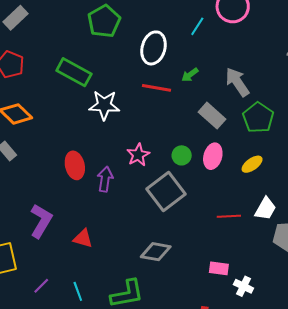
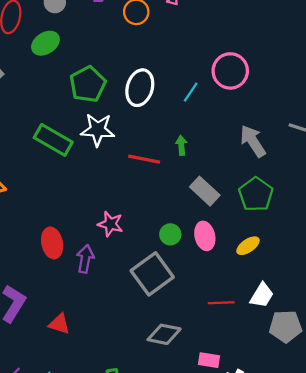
white ellipse: (154, 48) -> (140, 88), moved
green arrow: (190, 75) -> (181, 145), turned 120
gray arrow: (237, 82) -> (253, 141), moved
white star: (104, 105) -> (98, 130), moved
pink star: (138, 155) -> (110, 224), moved, turned -30
pink ellipse: (213, 156) -> (205, 236), turned -30
gray diamond: (156, 252) -> (164, 334), moved

